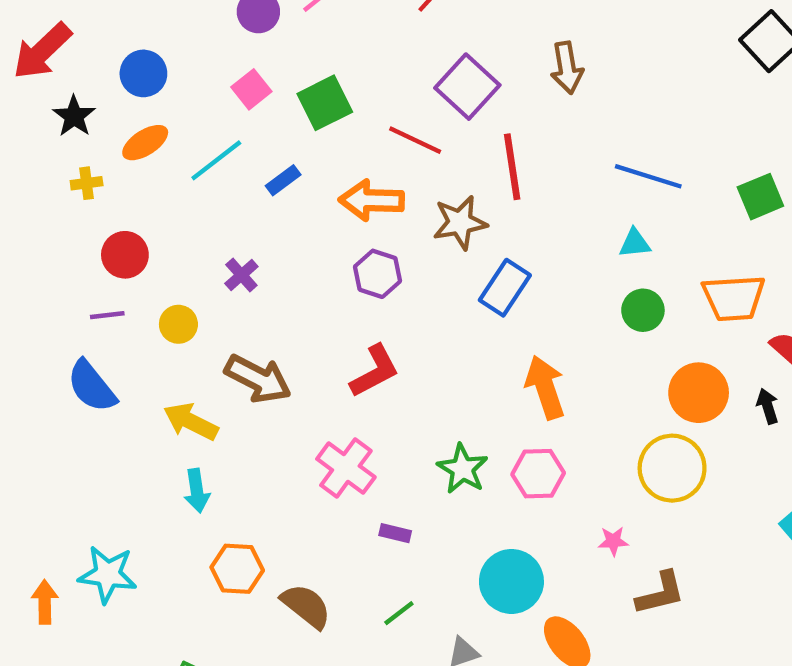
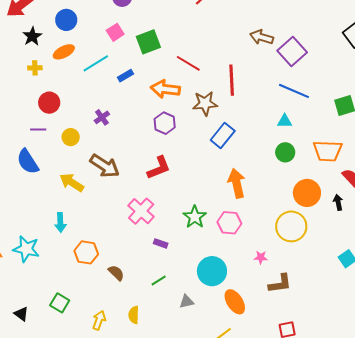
brown arrow: (567, 68) -> (262, 37), turned 110
purple square: (467, 87) -> (292, 52), moved
cyan arrow: (197, 491) -> (60, 222), moved
brown semicircle: (306, 606) -> (116, 273), size x0.7

